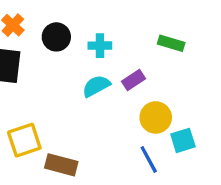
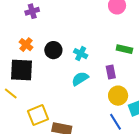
cyan cross: (100, 46) -> (81, 54), turned 32
purple rectangle: (134, 80) -> (111, 72), moved, turned -64

